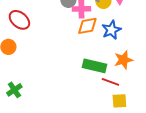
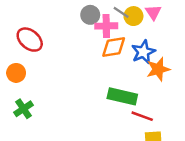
orange star: (123, 60) -> (158, 69), moved
green cross: (14, 90) -> (23, 109), moved

